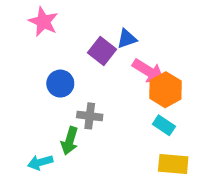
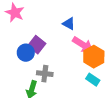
blue triangle: (127, 39) -> (69, 24), turned 48
purple square: (102, 51) -> (37, 45), moved

